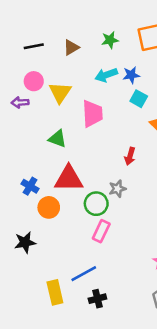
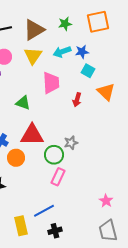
brown triangle: (71, 47) -> (34, 30), size x1.6
yellow triangle: (60, 92) -> (33, 56), moved
red arrow: (130, 156) -> (77, 100), moved

